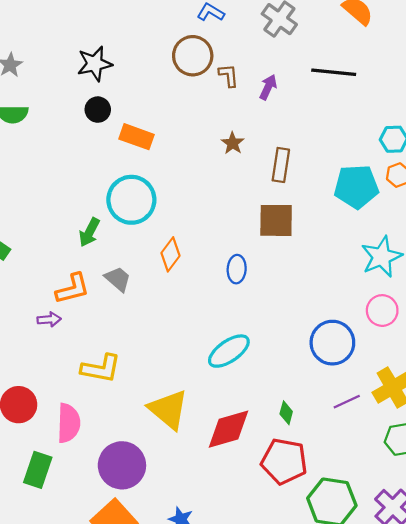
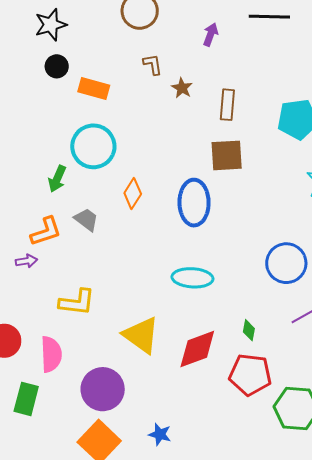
brown L-shape: (229, 75) -> (153, 64), moved
blue ellipse: (237, 269) -> (194, 203), size x1.8
cyan ellipse: (229, 351) -> (192, 278), turned 42

